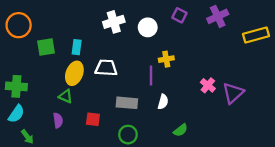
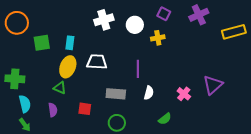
yellow cross: (166, 59) -> (158, 38), moved
pink cross: (208, 85) -> (184, 94), moved
cyan semicircle: (16, 114) -> (25, 104), moved, turned -48

